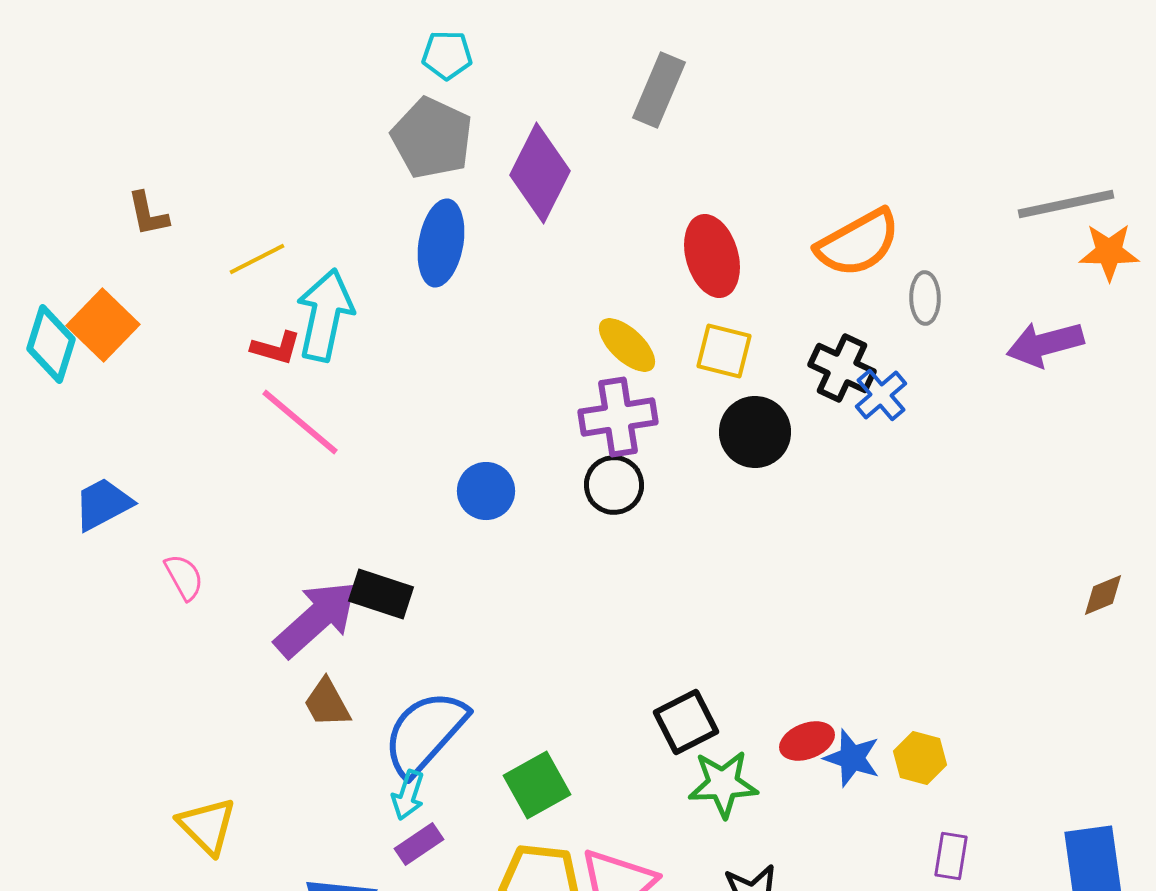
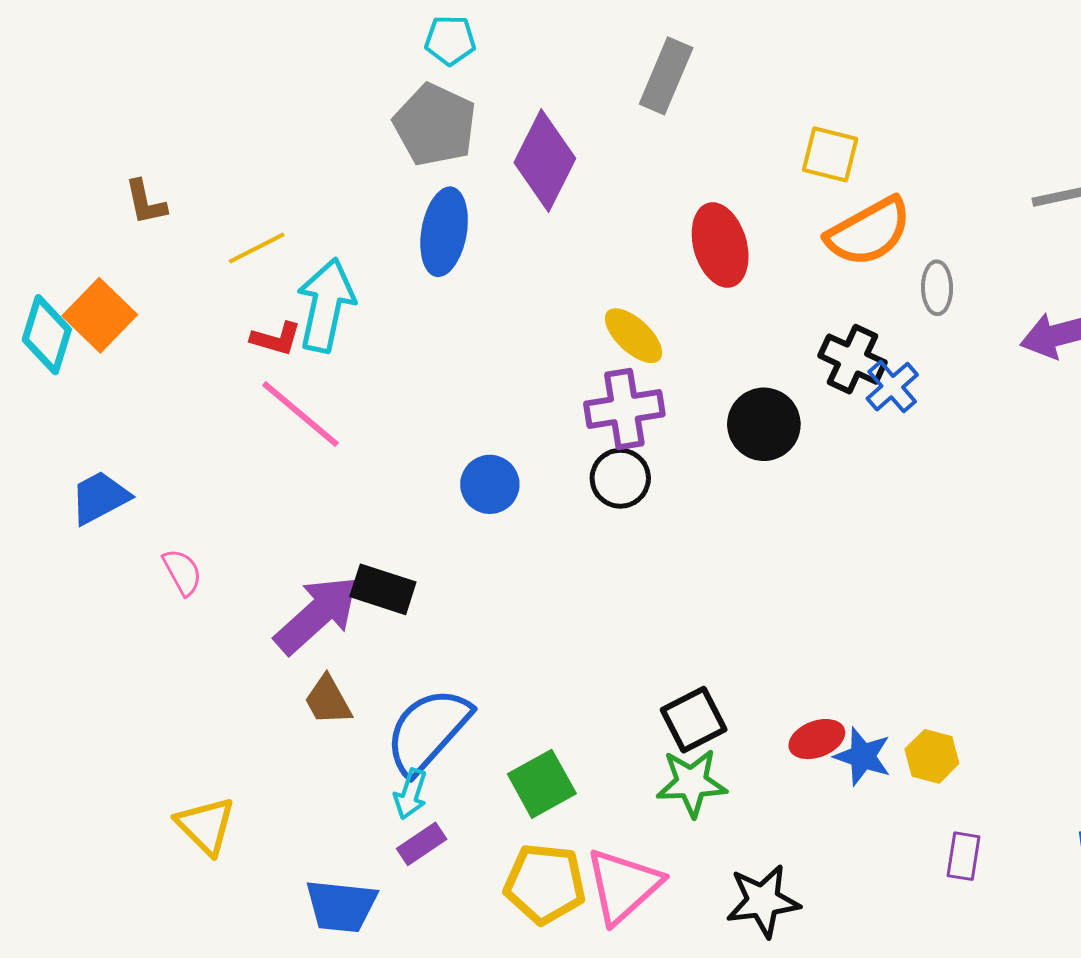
yellow square: (724, 351) -> (830, 154), moved
green star: (723, 784) -> (692, 783), moved

